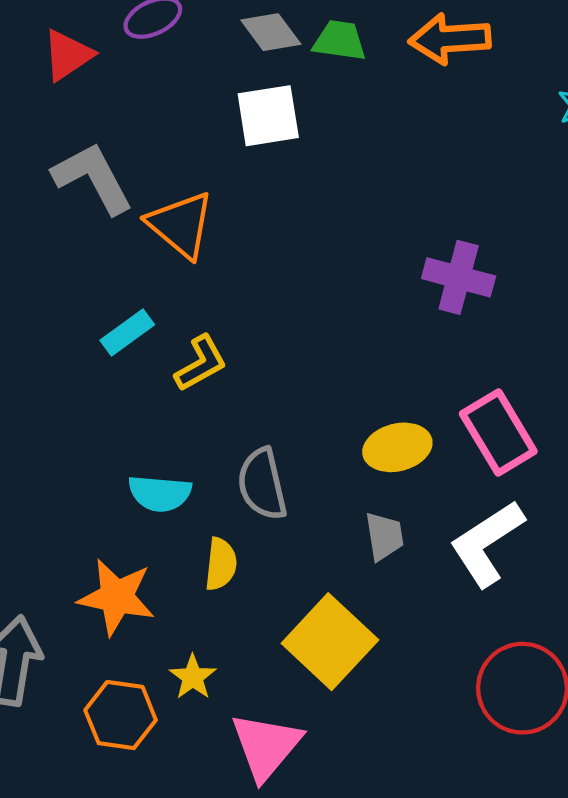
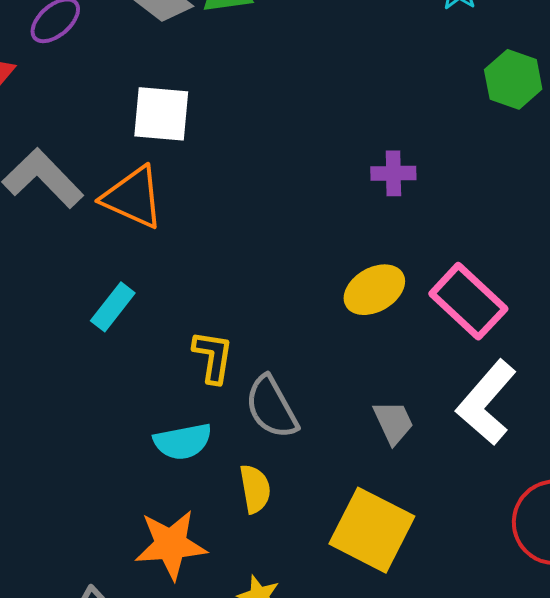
white square: (268, 116) -> (161, 114), moved, turned 30
purple cross: (459, 277) -> (393, 173), size x0.7
yellow L-shape: (201, 363) -> (213, 357), moved, turned -36
yellow ellipse: (397, 447) -> (374, 290), moved

